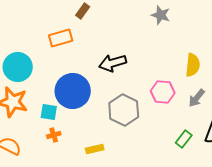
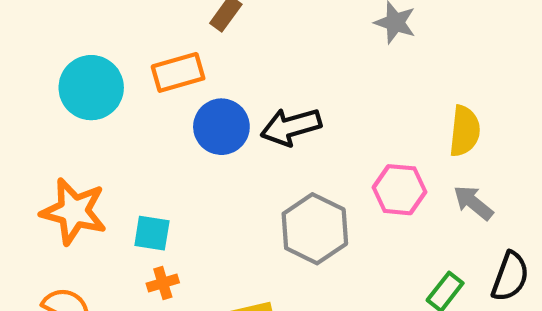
cyan circle: (18, 67) -> (91, 88), moved
blue circle: (73, 91) -> (221, 127), moved, size x0.7
gray arrow: (197, 98) -> (473, 203), turned 90

